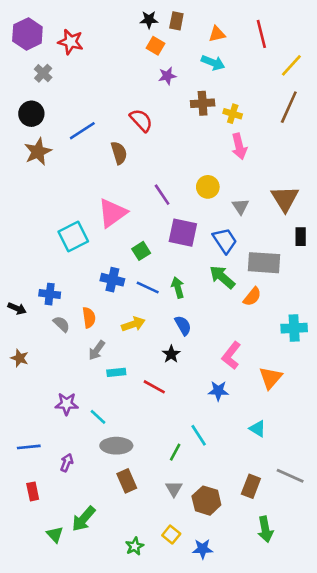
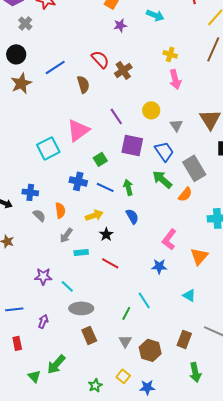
brown cross: (203, 103) -> (123, 70), moved, turned -30
gray rectangle: (264, 263) -> (194, 168), turned 55
black star: (171, 354) -> (106, 234), moved

